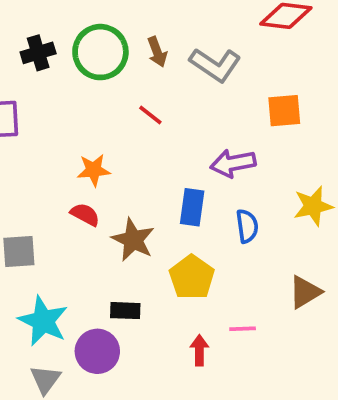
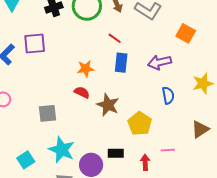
orange square: (284, 111) -> (186, 33), turned 36
blue rectangle: (192, 207) -> (121, 63), moved
black rectangle: (125, 311) -> (116, 153), moved

